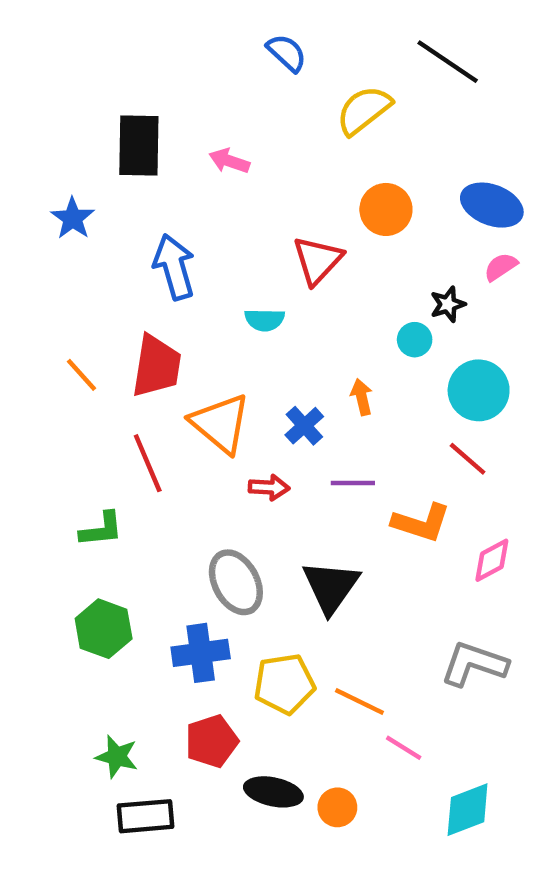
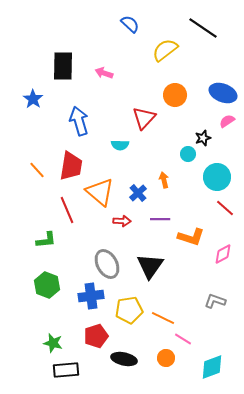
red line: (468, 459) -> (225, 208), moved
gray L-shape: (474, 664) -> (215, 301), size x0.7
orange circle: (337, 807) -> (166, 358), moved

